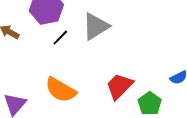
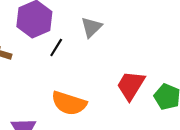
gray triangle: (96, 26) -> (91, 27), size x0.7

